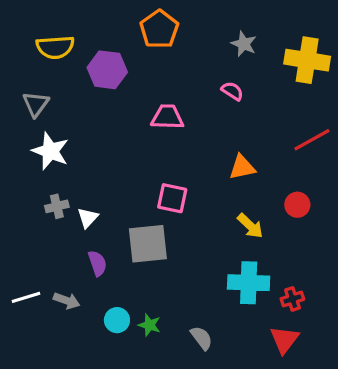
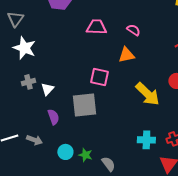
pink semicircle: (232, 91) -> (133, 30), moved
orange triangle: (242, 167) -> (126, 55), moved
yellow arrow: (250, 226) -> (147, 94), size x1.5
cyan cross: (249, 283) -> (146, 140), moved, size x0.7
gray semicircle: (201, 338) -> (108, 164), moved

